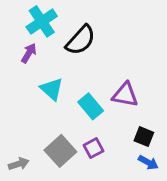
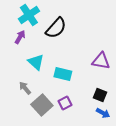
purple triangle: (125, 95) -> (101, 61), moved
cyan rectangle: (91, 106) -> (63, 74), turned -36
gray arrow: (19, 164) -> (25, 88), moved, turned -112

